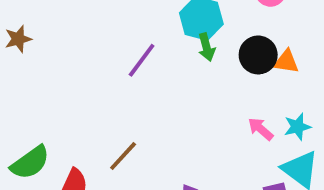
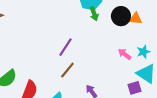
purple line: (142, 60) -> (65, 47), moved
brown line: (123, 156) -> (67, 70), moved

